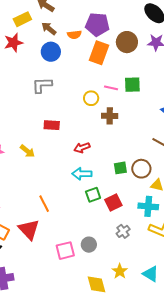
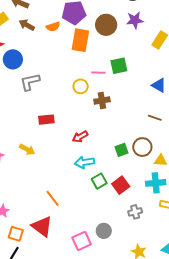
blue circle: (51, 52) -> (13, 59), moved
gray cross: (123, 231) -> (135, 212), turned 32

